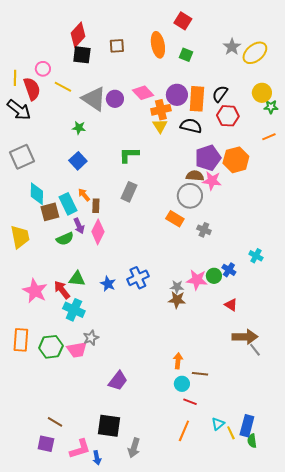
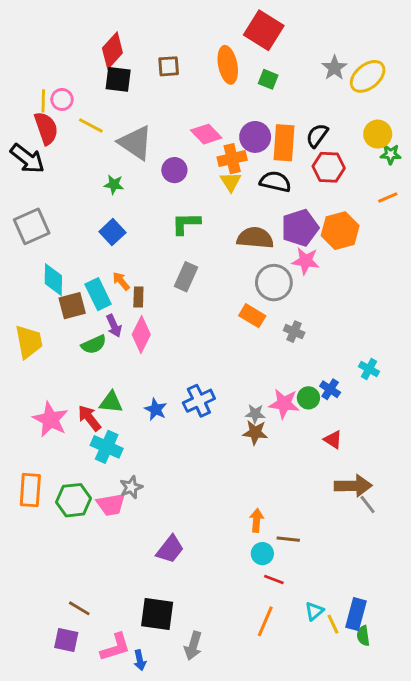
red square: (183, 21) -> (264, 30), size x1.5
yellow line: (15, 78) -> (43, 101), moved
purple circle: (115, 99) -> (174, 170), moved
brown semicircle: (195, 176) -> (255, 238), moved, size x1.4

